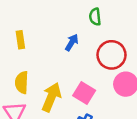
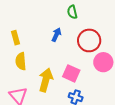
yellow semicircle: (22, 82) -> (21, 61), moved

